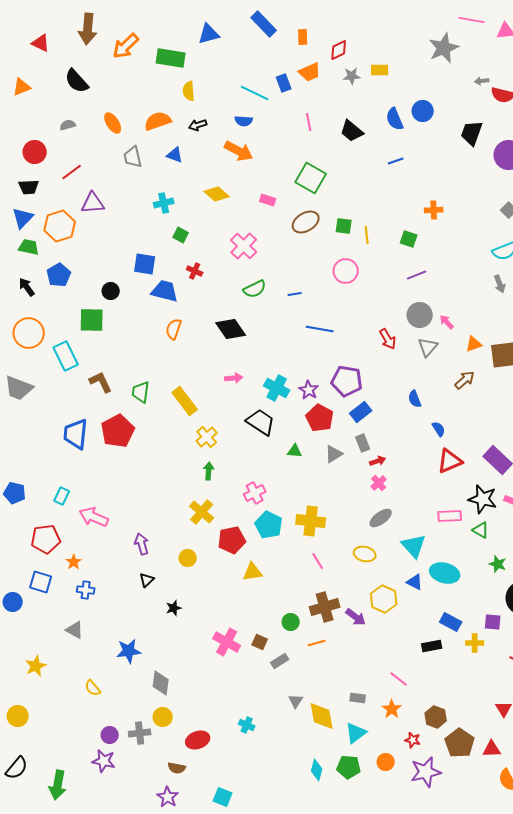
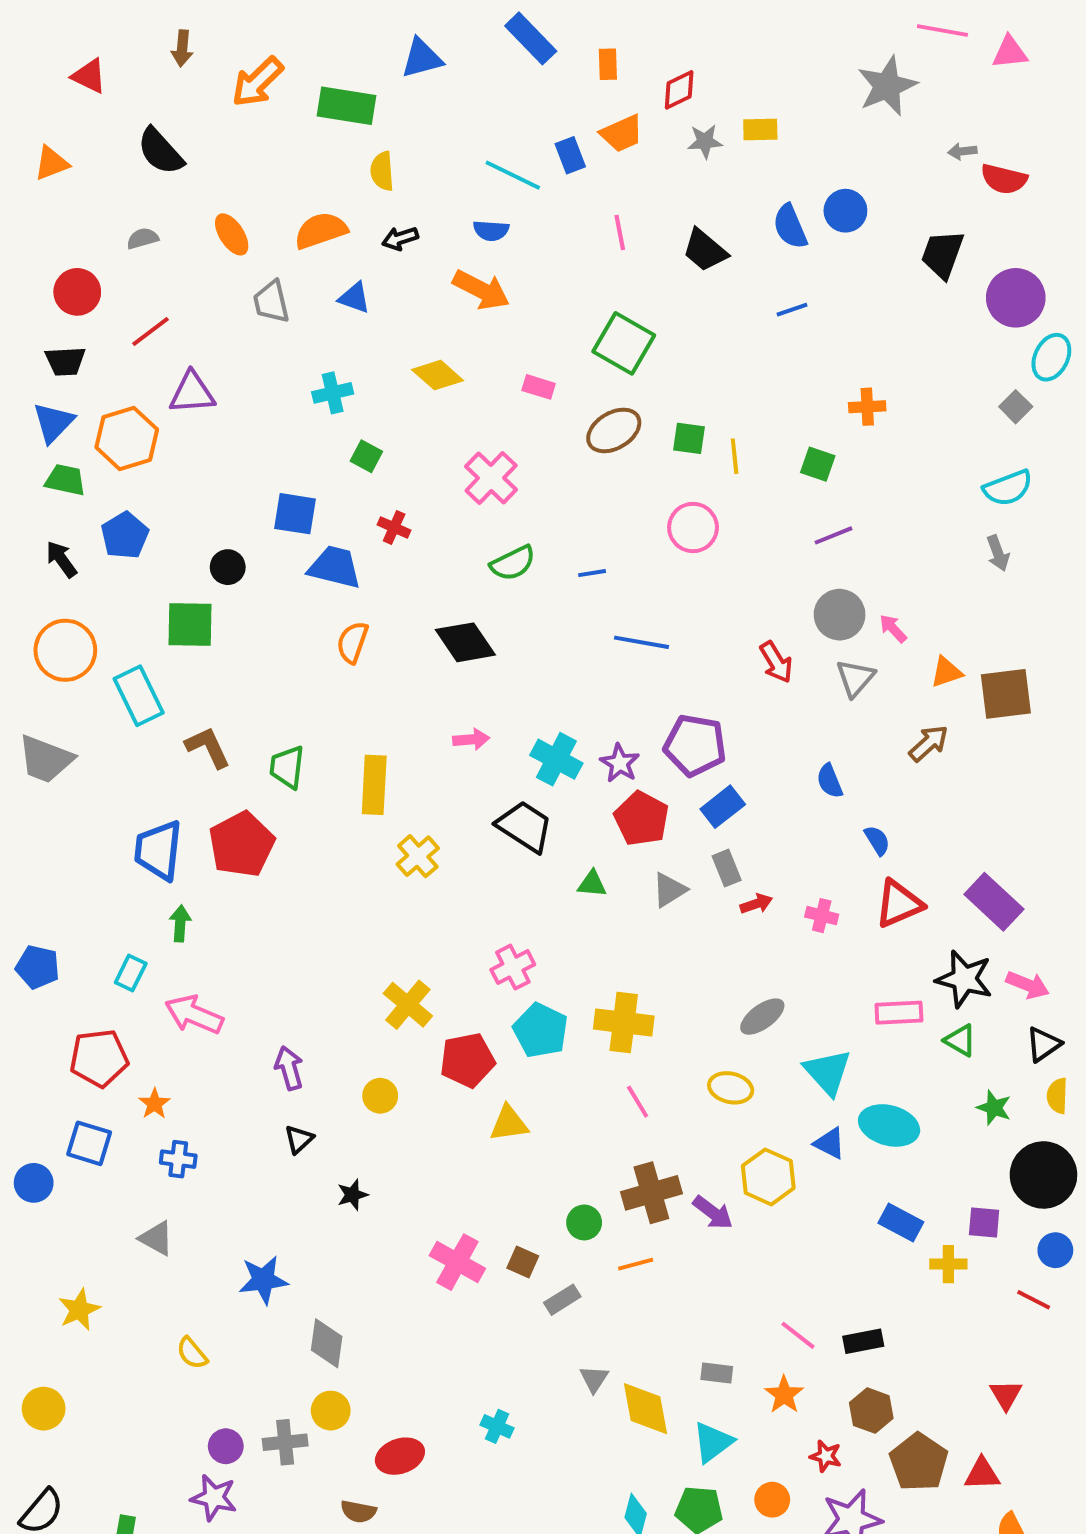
brown arrow: (88, 29) -> (182, 48), size x0.6
yellow rectangle: (185, 401) -> (374, 785), turned 40
green arrow: (209, 471) -> (180, 923), moved
pink cross: (379, 483) -> (822, 916), moved, turned -35
black rectangle: (432, 646) -> (863, 1341), moved

